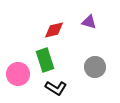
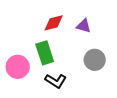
purple triangle: (89, 22) -> (84, 26), moved

